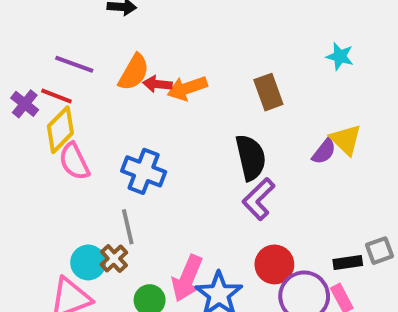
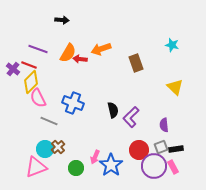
orange arrow: (187, 88) -> (101, 49), moved
purple semicircle: (324, 152) -> (164, 125), moved, turned 136
black semicircle: (251, 157) -> (113, 110), moved, size x0.7
gray line: (128, 227) -> (49, 121), moved, turned -54
gray square: (379, 251) -> (161, 147), moved
pink arrow: (187, 278) -> (95, 157), size x0.6

